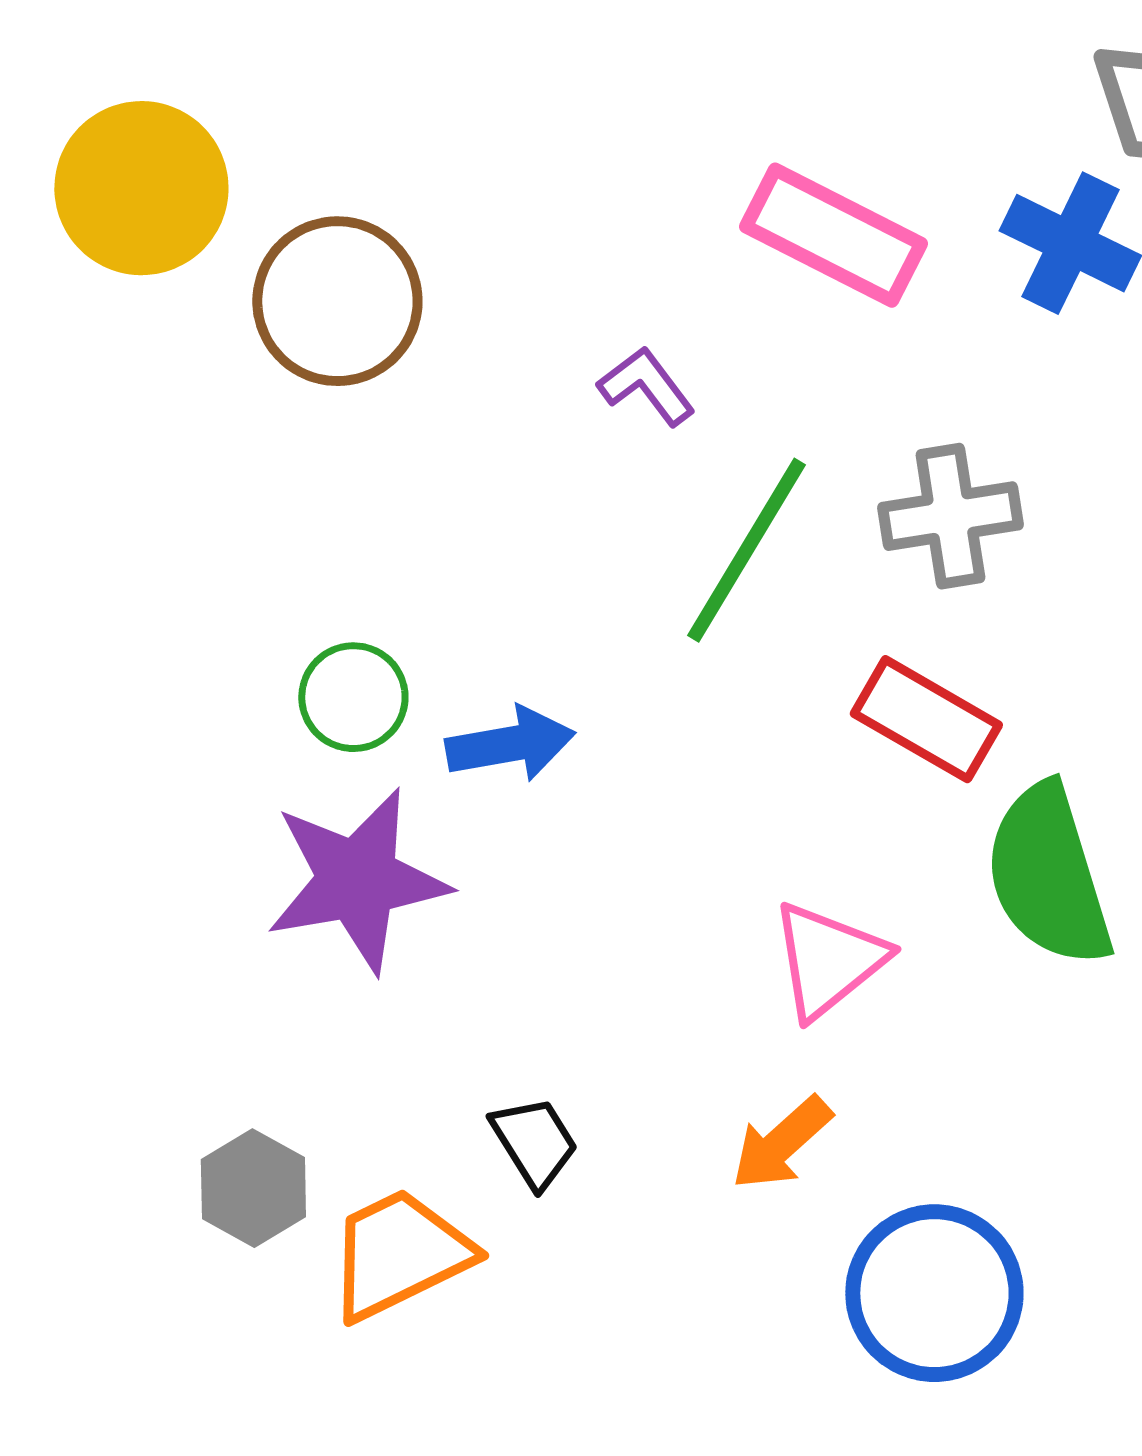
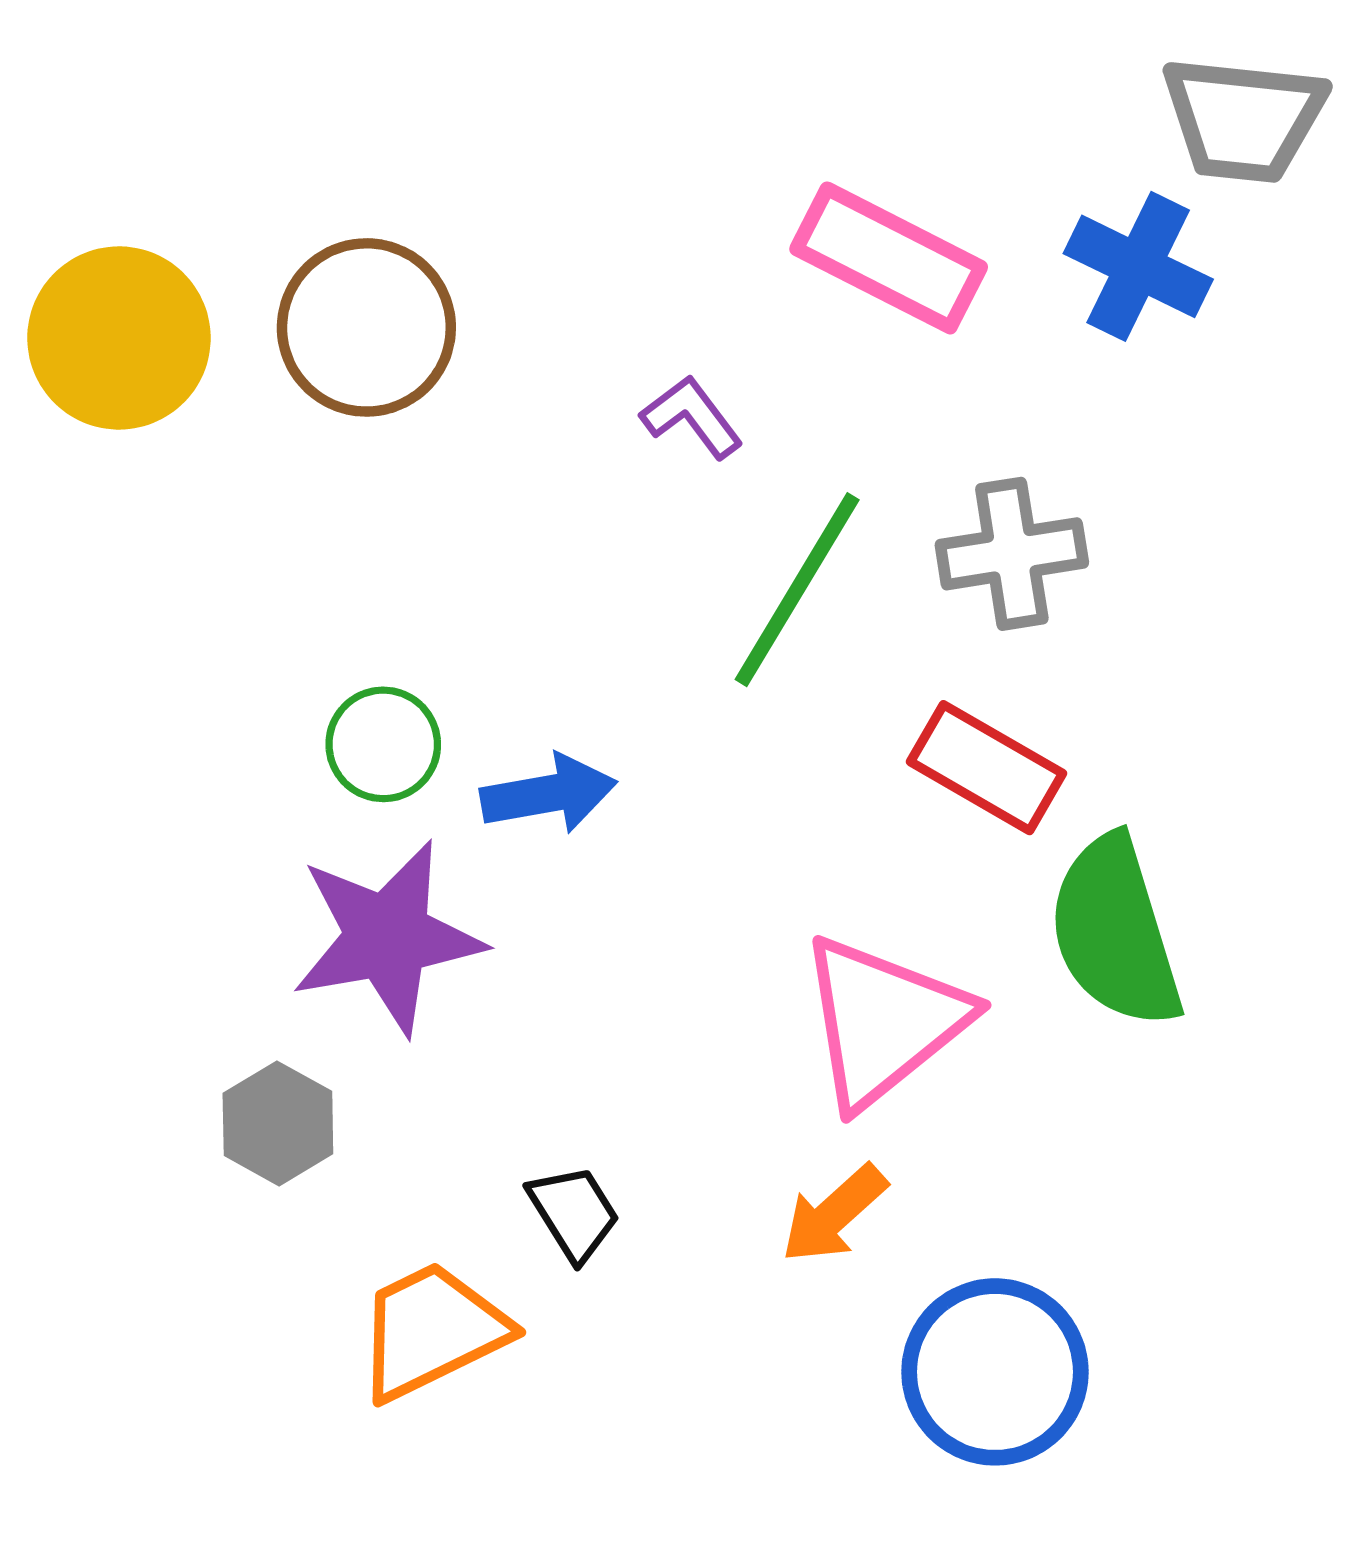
yellow circle: (141, 188) -> (119, 338), moved
pink triangle: (828, 960) -> (883, 1021), size x1.4
gray hexagon: (253, 1188) -> (278, 1123), moved

